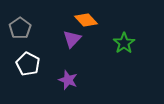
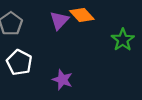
purple triangle: (72, 39) -> (59, 20), moved

